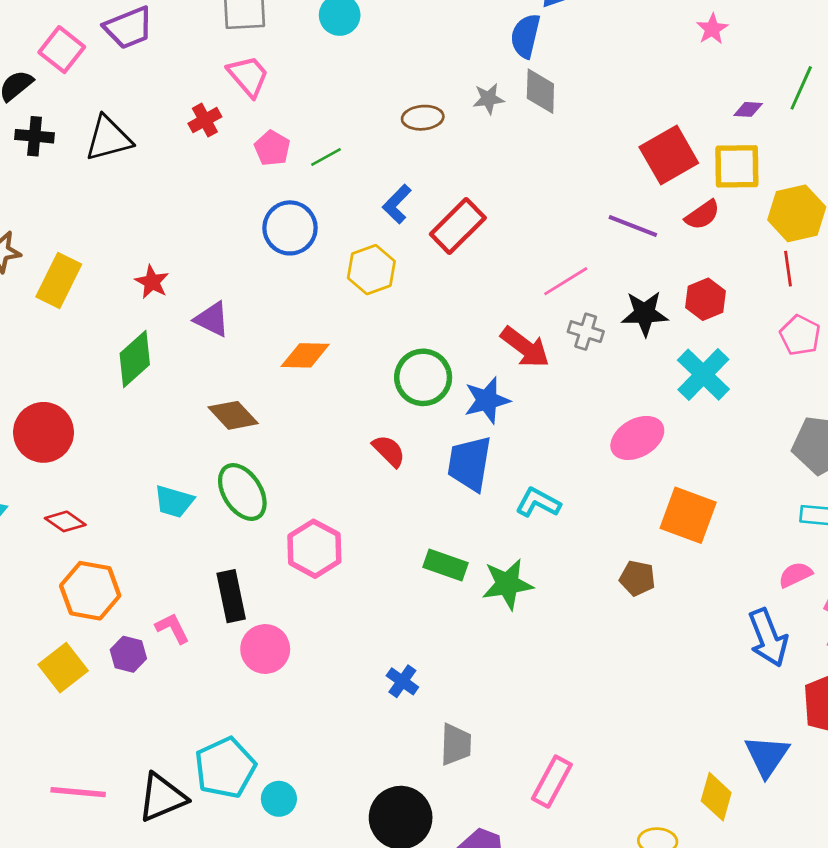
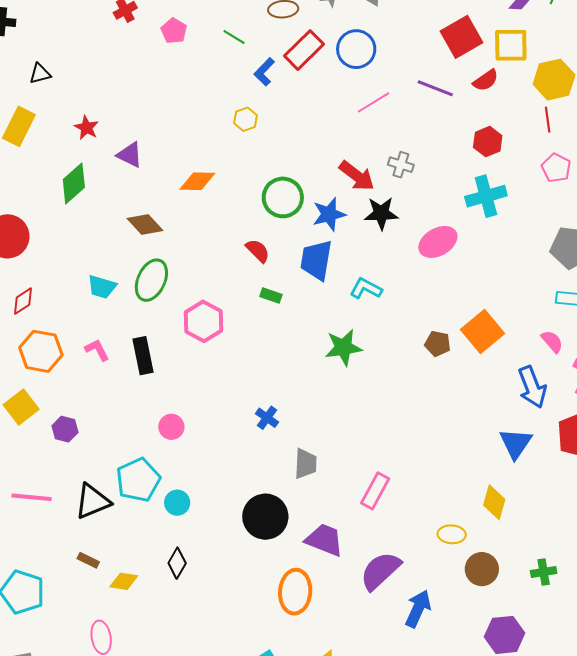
black triangle: (108, 138) -> (40, 74), moved, size x0.6
green line: (326, 157) -> (234, 37), moved, turned 60
red rectangle: (458, 226) -> (304, 50), moved
blue circle: (290, 228) -> (356, 49), moved
yellow hexagon: (371, 270) -> (246, 119), size x0.7
pink line: (566, 281) -> (373, 102), moved
black star: (645, 313) -> (381, 213), moved
cyan cross: (703, 375) -> (486, 196), turned 30
green ellipse: (242, 492) -> (151, 280), turned 57
orange square: (688, 515) -> (483, 331), moved, turned 30
red diamond: (65, 521) -> (23, 301), turned -68
green rectangle: (445, 565) -> (271, 295), moved, size x0.7
pink semicircle: (795, 575) -> (552, 341), turned 75
pink L-shape: (172, 628) -> (97, 350), moved
pink circle: (265, 649) -> (171, 427), moved, size x0.7
purple hexagon: (128, 654) -> (65, 429), moved
blue triangle: (767, 756) -> (516, 443), moved

